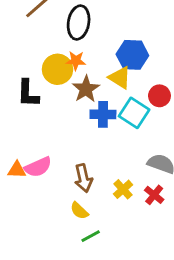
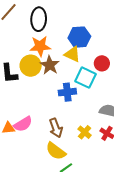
orange star: (76, 61) -> (40, 46), size x1.5
yellow circle: (58, 69) -> (31, 66), moved
blue cross: (103, 114) -> (67, 92), moved
yellow semicircle: (79, 211) -> (56, 151), size x1.5

